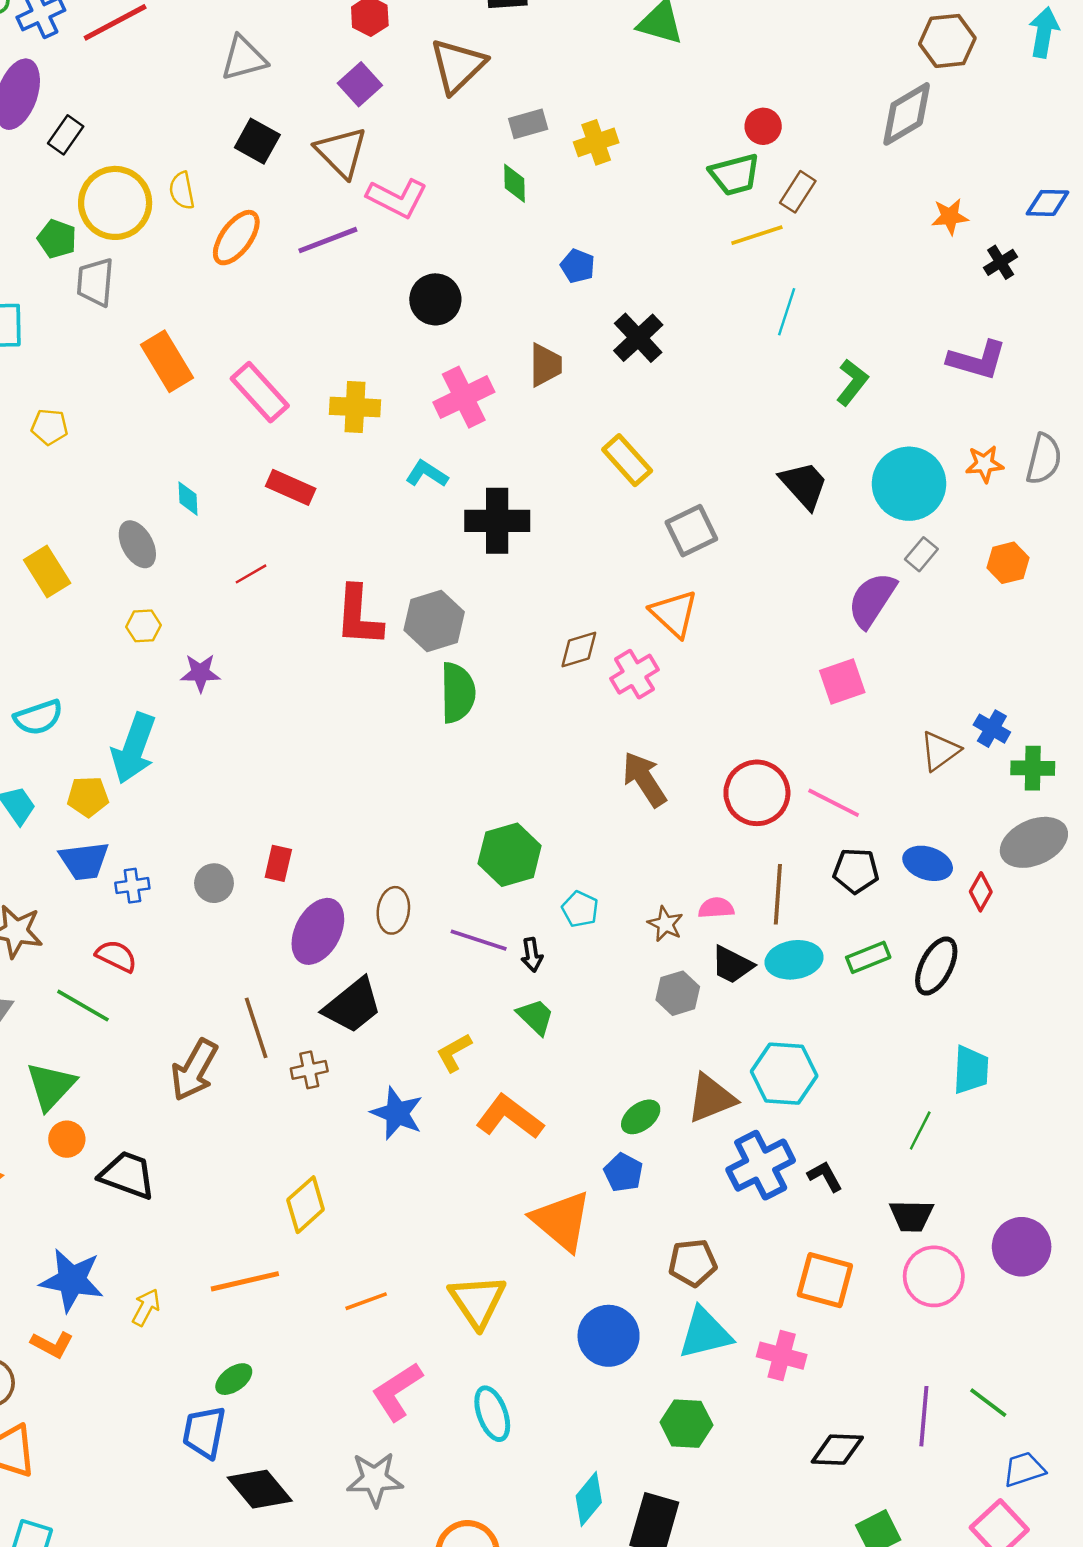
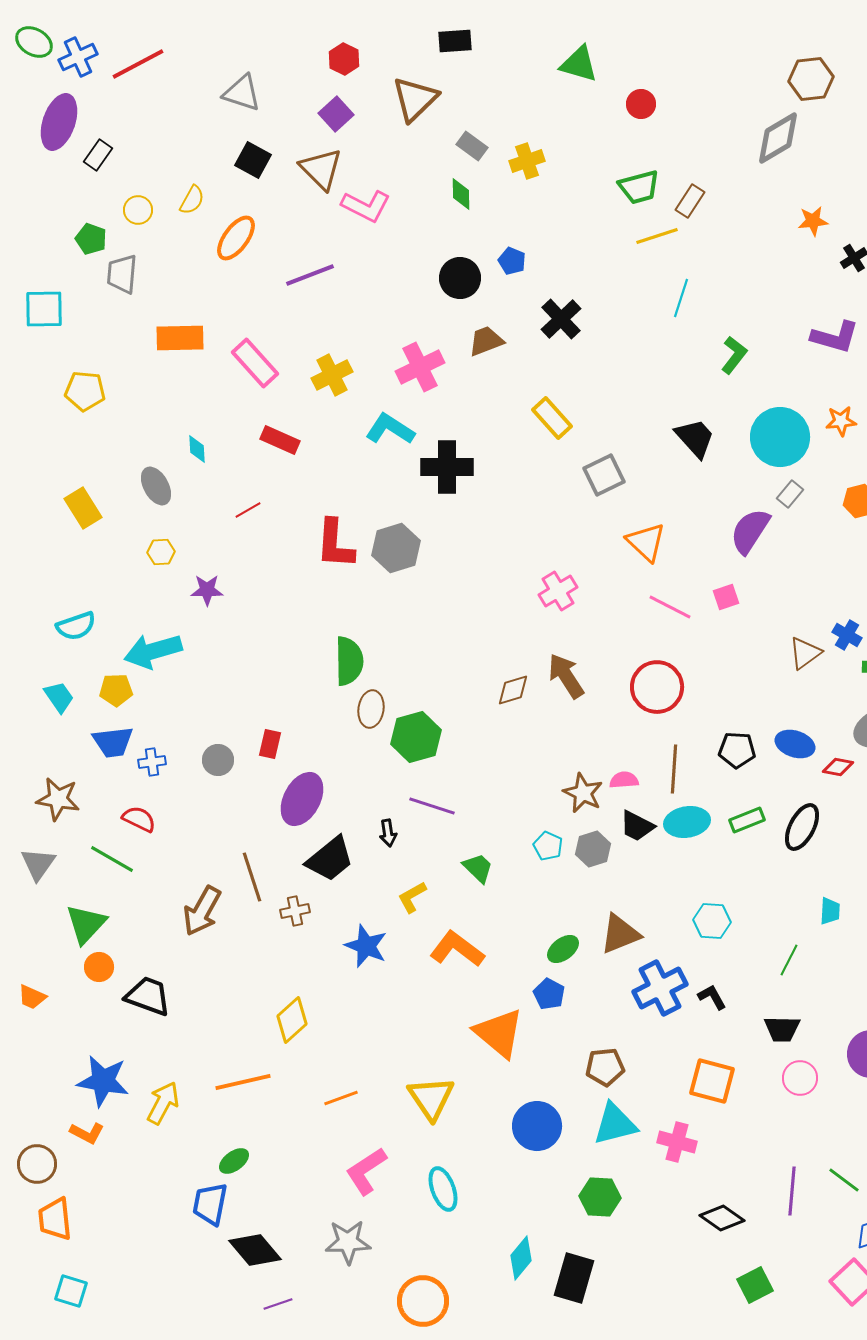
gray triangle: (244, 58) -> (242, 93), turned 33
gray rectangle: (528, 124) -> (472, 146), turned 52
red circle: (763, 126) -> (641, 104), moved
yellow semicircle: (182, 191) -> (192, 200), turned -140
yellow circle: (115, 203) -> (138, 210), size x0.5
purple line: (328, 240) -> (310, 275), moved
black circle: (435, 299) -> (460, 278), moved
orange rectangle: (167, 361) -> (180, 338), turned -60
brown trapezoid: (545, 365) -> (486, 341), turned -111
yellow cross: (355, 407) -> (332, 375), turned -30
yellow pentagon: (50, 427) -> (85, 391), size x1.4
cyan L-shape: (427, 474) -> (390, 429), size x1.4
orange triangle: (674, 614) -> (646, 542), moved
brown diamond: (579, 649) -> (513, 690), moved
pink square: (842, 682) -> (726, 597), size x0.7
green semicircle: (458, 693) -> (349, 661), moved
cyan arrow: (134, 748) -> (153, 651), turned 54
pink line: (834, 803) -> (670, 607), moved
green hexagon: (510, 855) -> (416, 737), moved
red diamond: (981, 892) -> (838, 767), turned 72
cyan pentagon: (580, 909) -> (548, 846), moved
brown ellipse: (393, 910) -> (371, 709), moved
brown star: (665, 924) -> (583, 793), size x1.4
black arrow: (532, 955) -> (388, 833), moved
cyan trapezoid: (971, 1070) -> (830, 911), size x0.7
cyan hexagon: (784, 1074) -> (712, 921), moved, size x0.7
pink circle: (934, 1276) -> (800, 1078), size x0.7
yellow arrow: (146, 1307) -> (163, 1103), size x1.4
black diamond: (837, 1450) -> (722, 1218), turned 33

